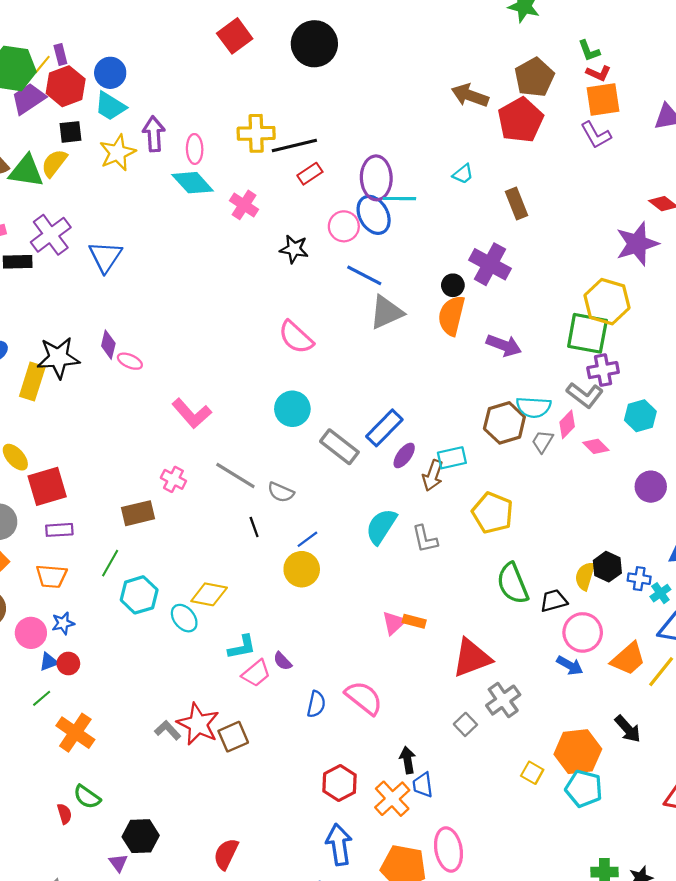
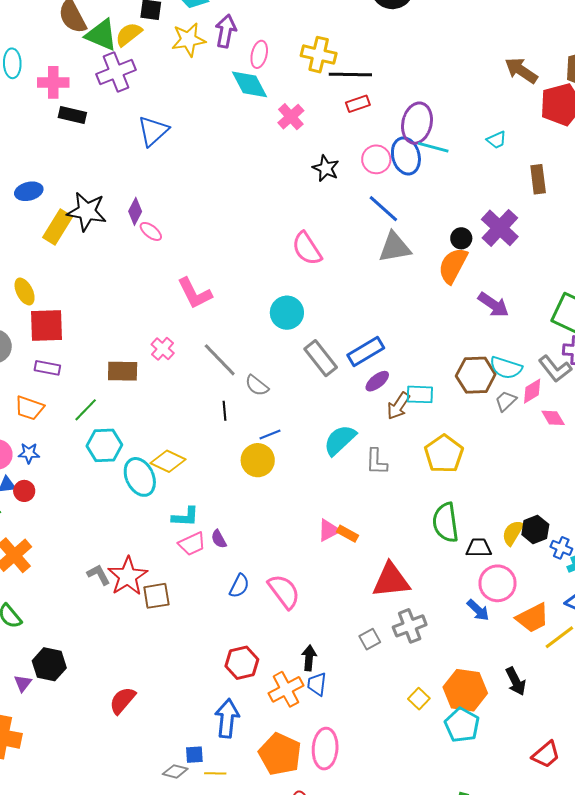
purple cross: (51, 235) -> (116, 72), moved
cyan ellipse: (184, 618) -> (140, 477), size x1.4

